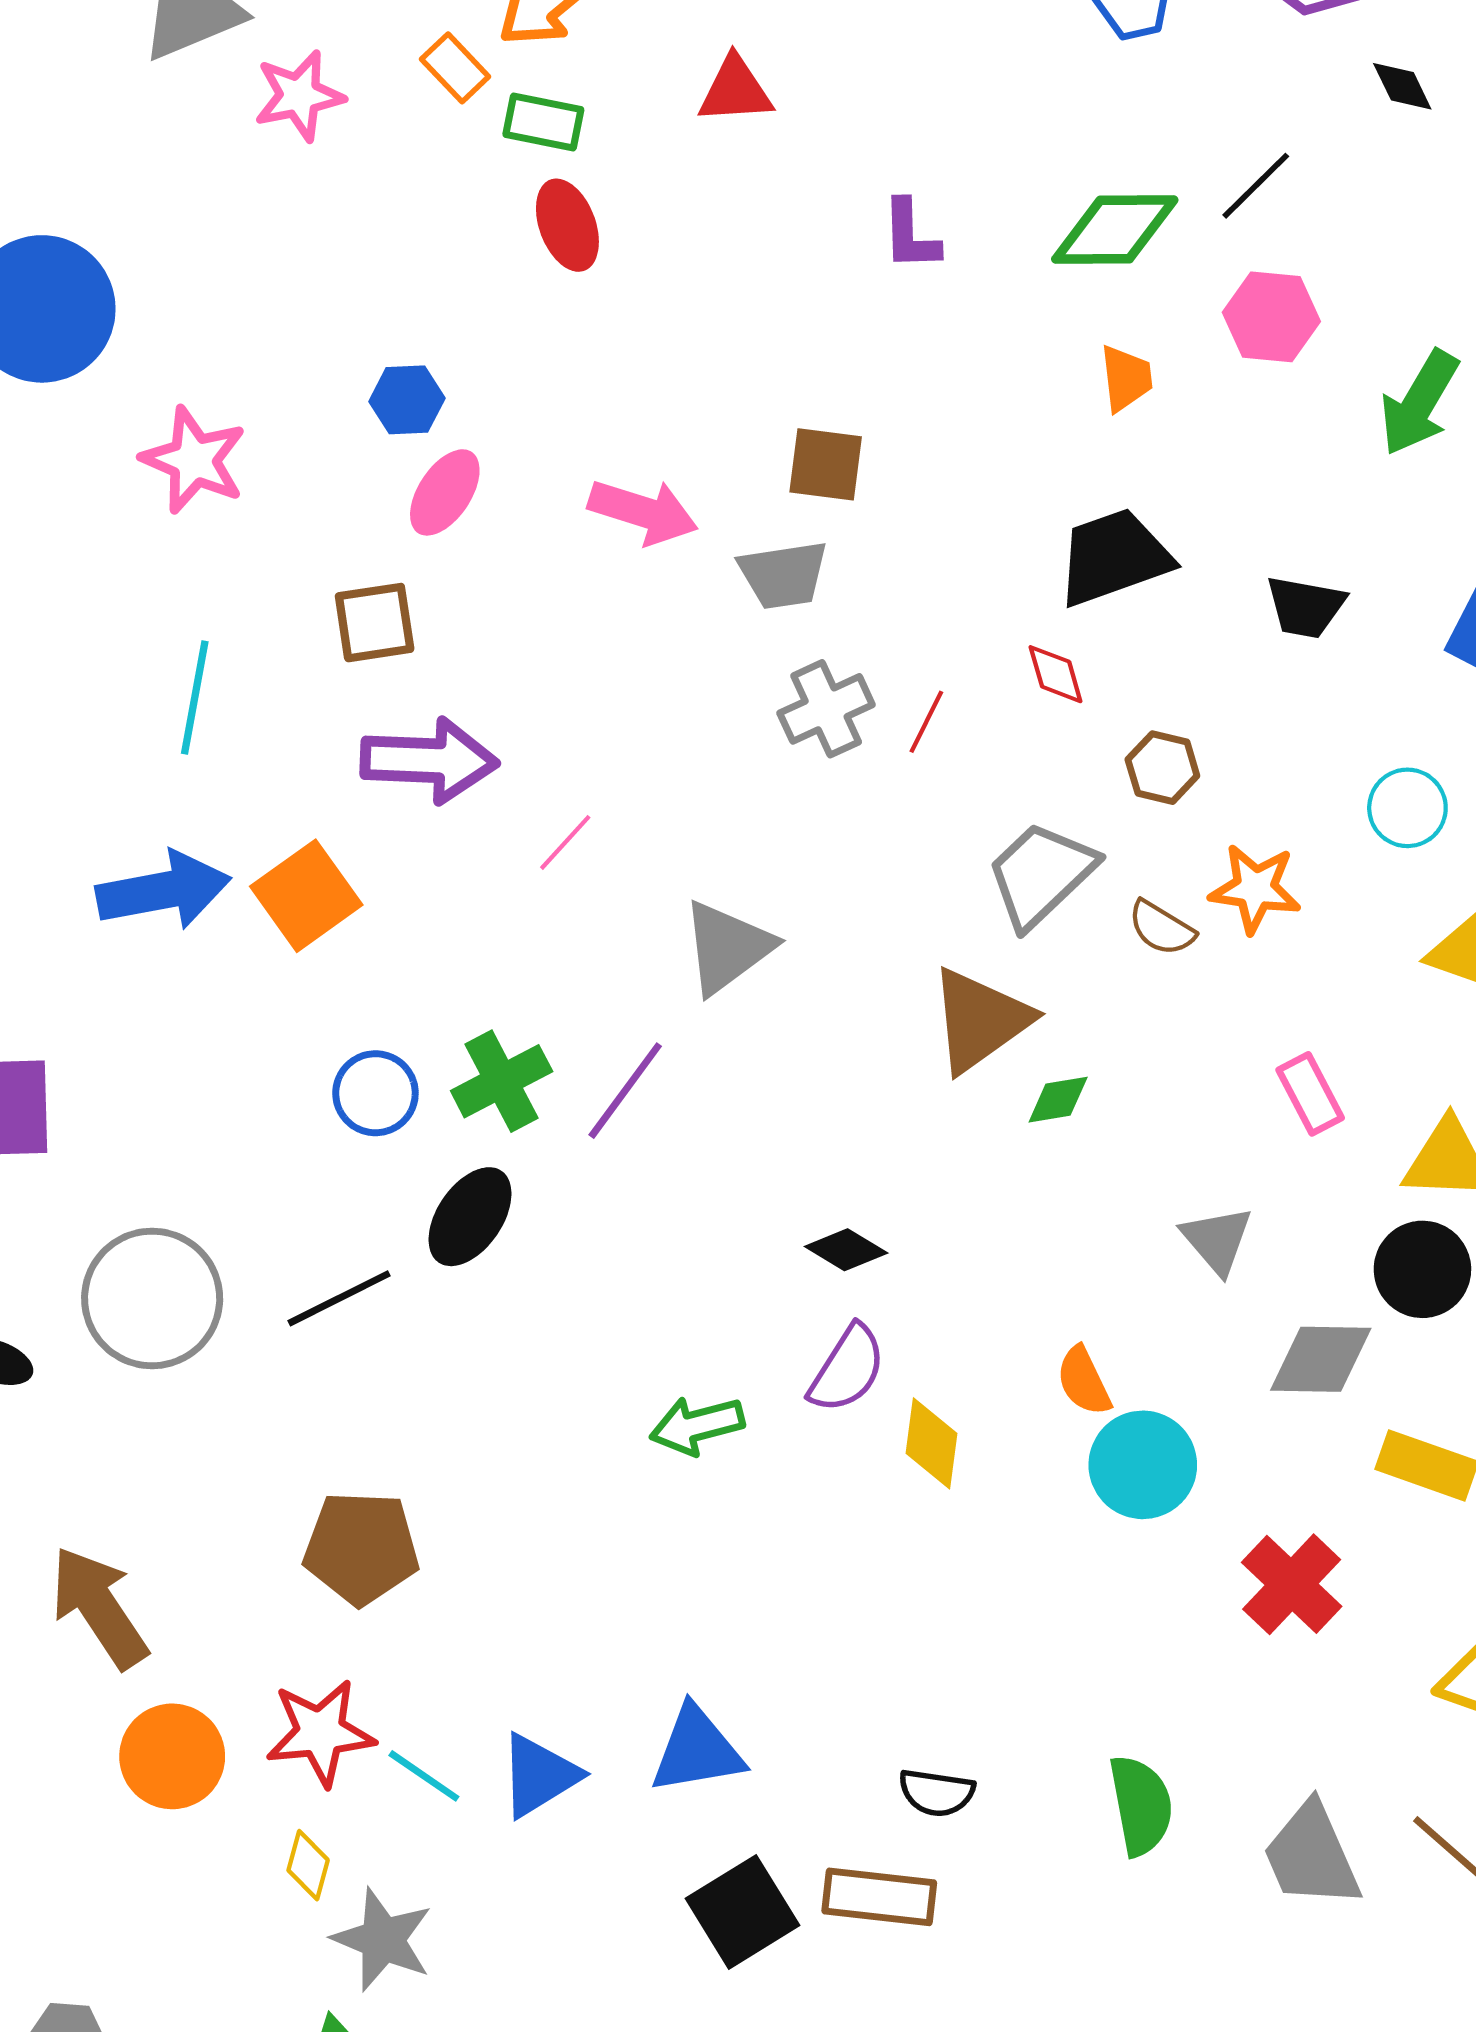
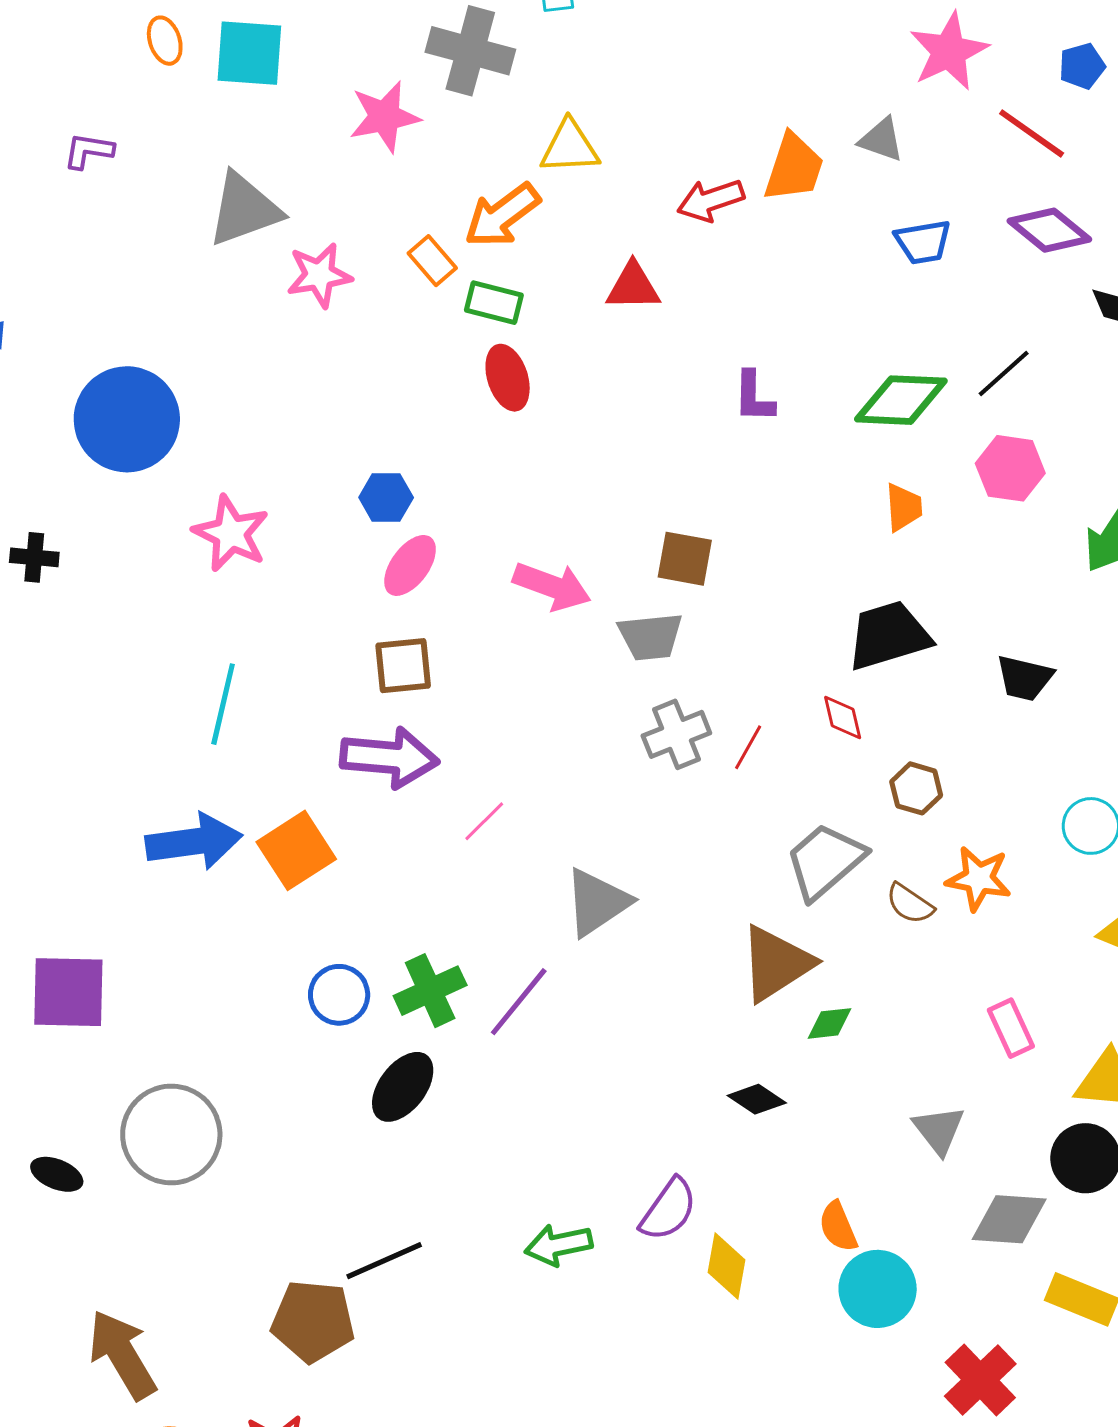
brown square: (375, 623) -> (403, 666), moved
black diamond: (846, 1250) -> (757, 1099), moved
black line: (339, 1298) -> (384, 1261), moved

